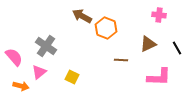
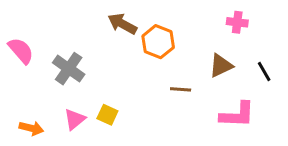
pink semicircle: (14, 57) -> (21, 51), moved
pink triangle: (39, 72) -> (75, 119), moved

